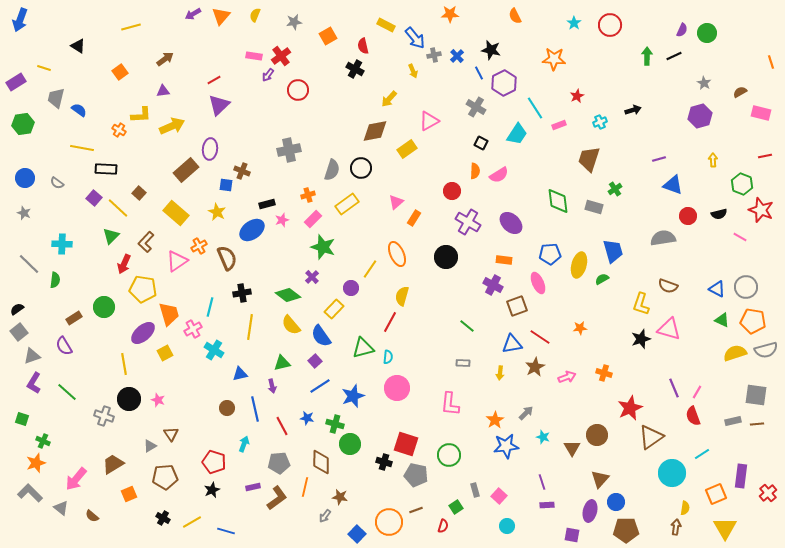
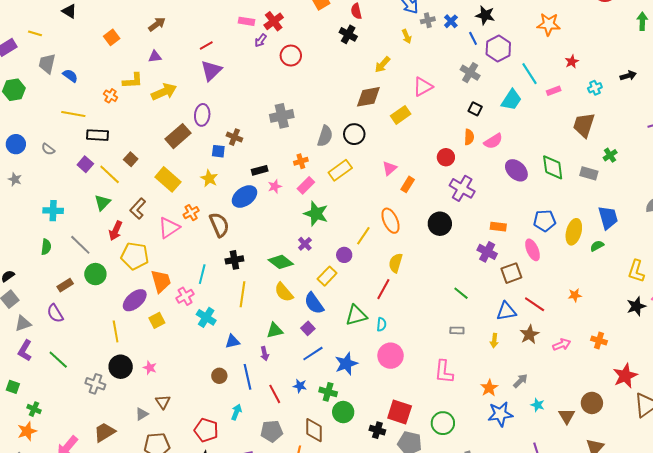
purple ellipse: (511, 223) -> (516, 170), moved
gray line: (29, 264) -> (80, 245), moved

